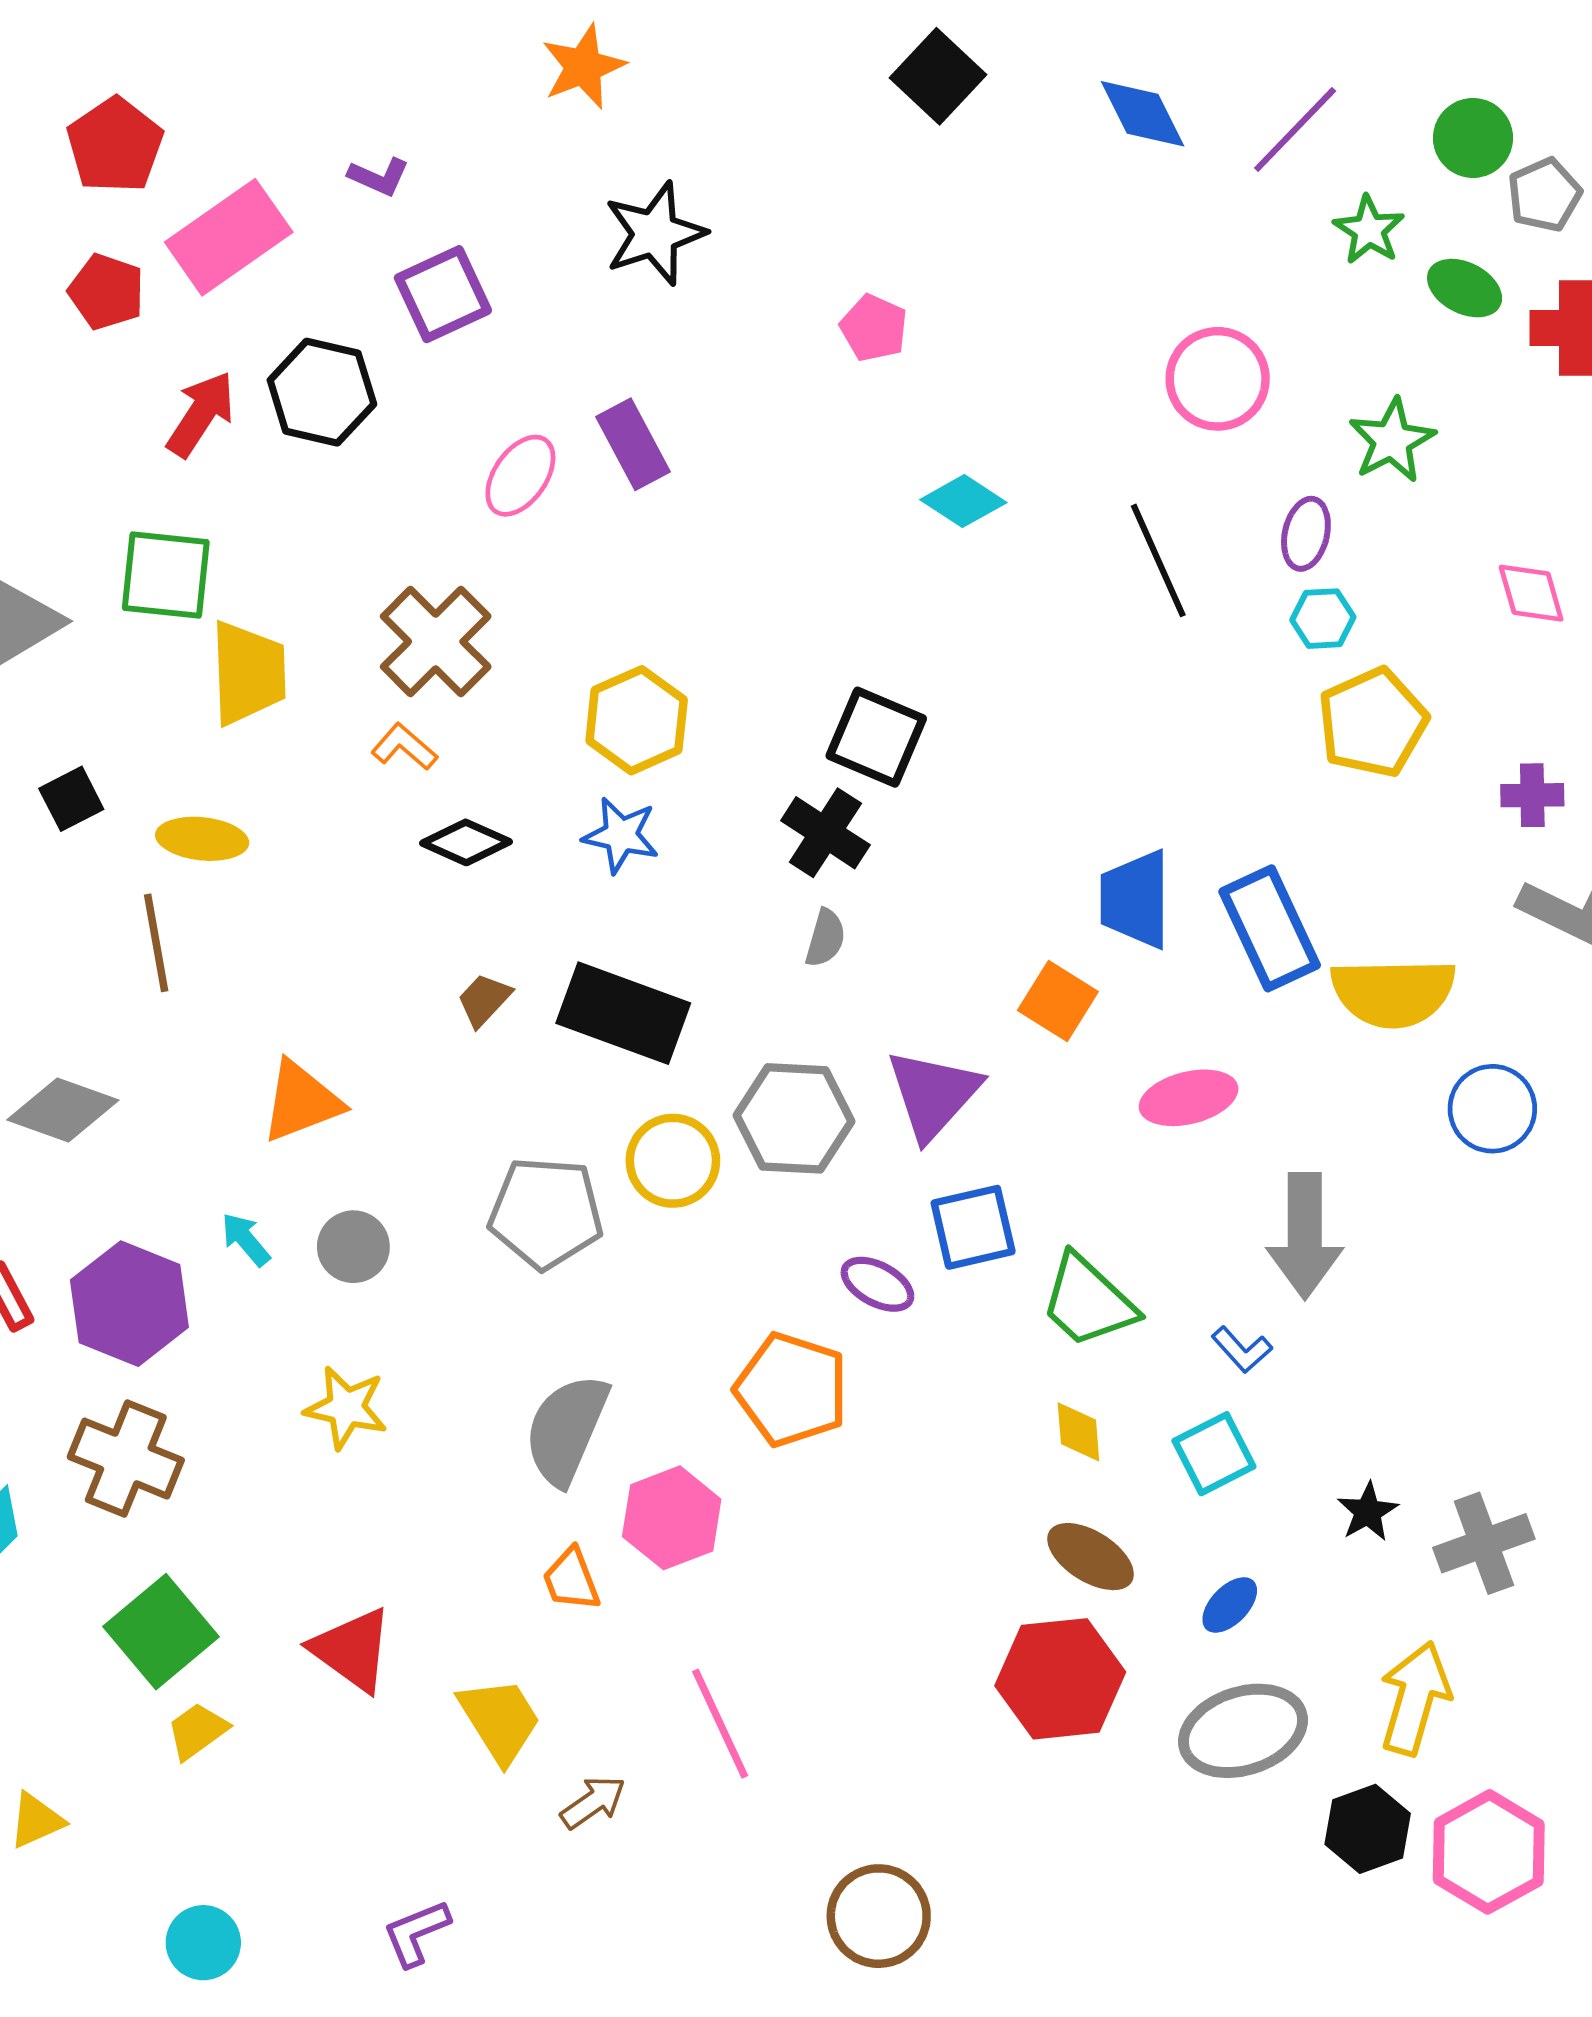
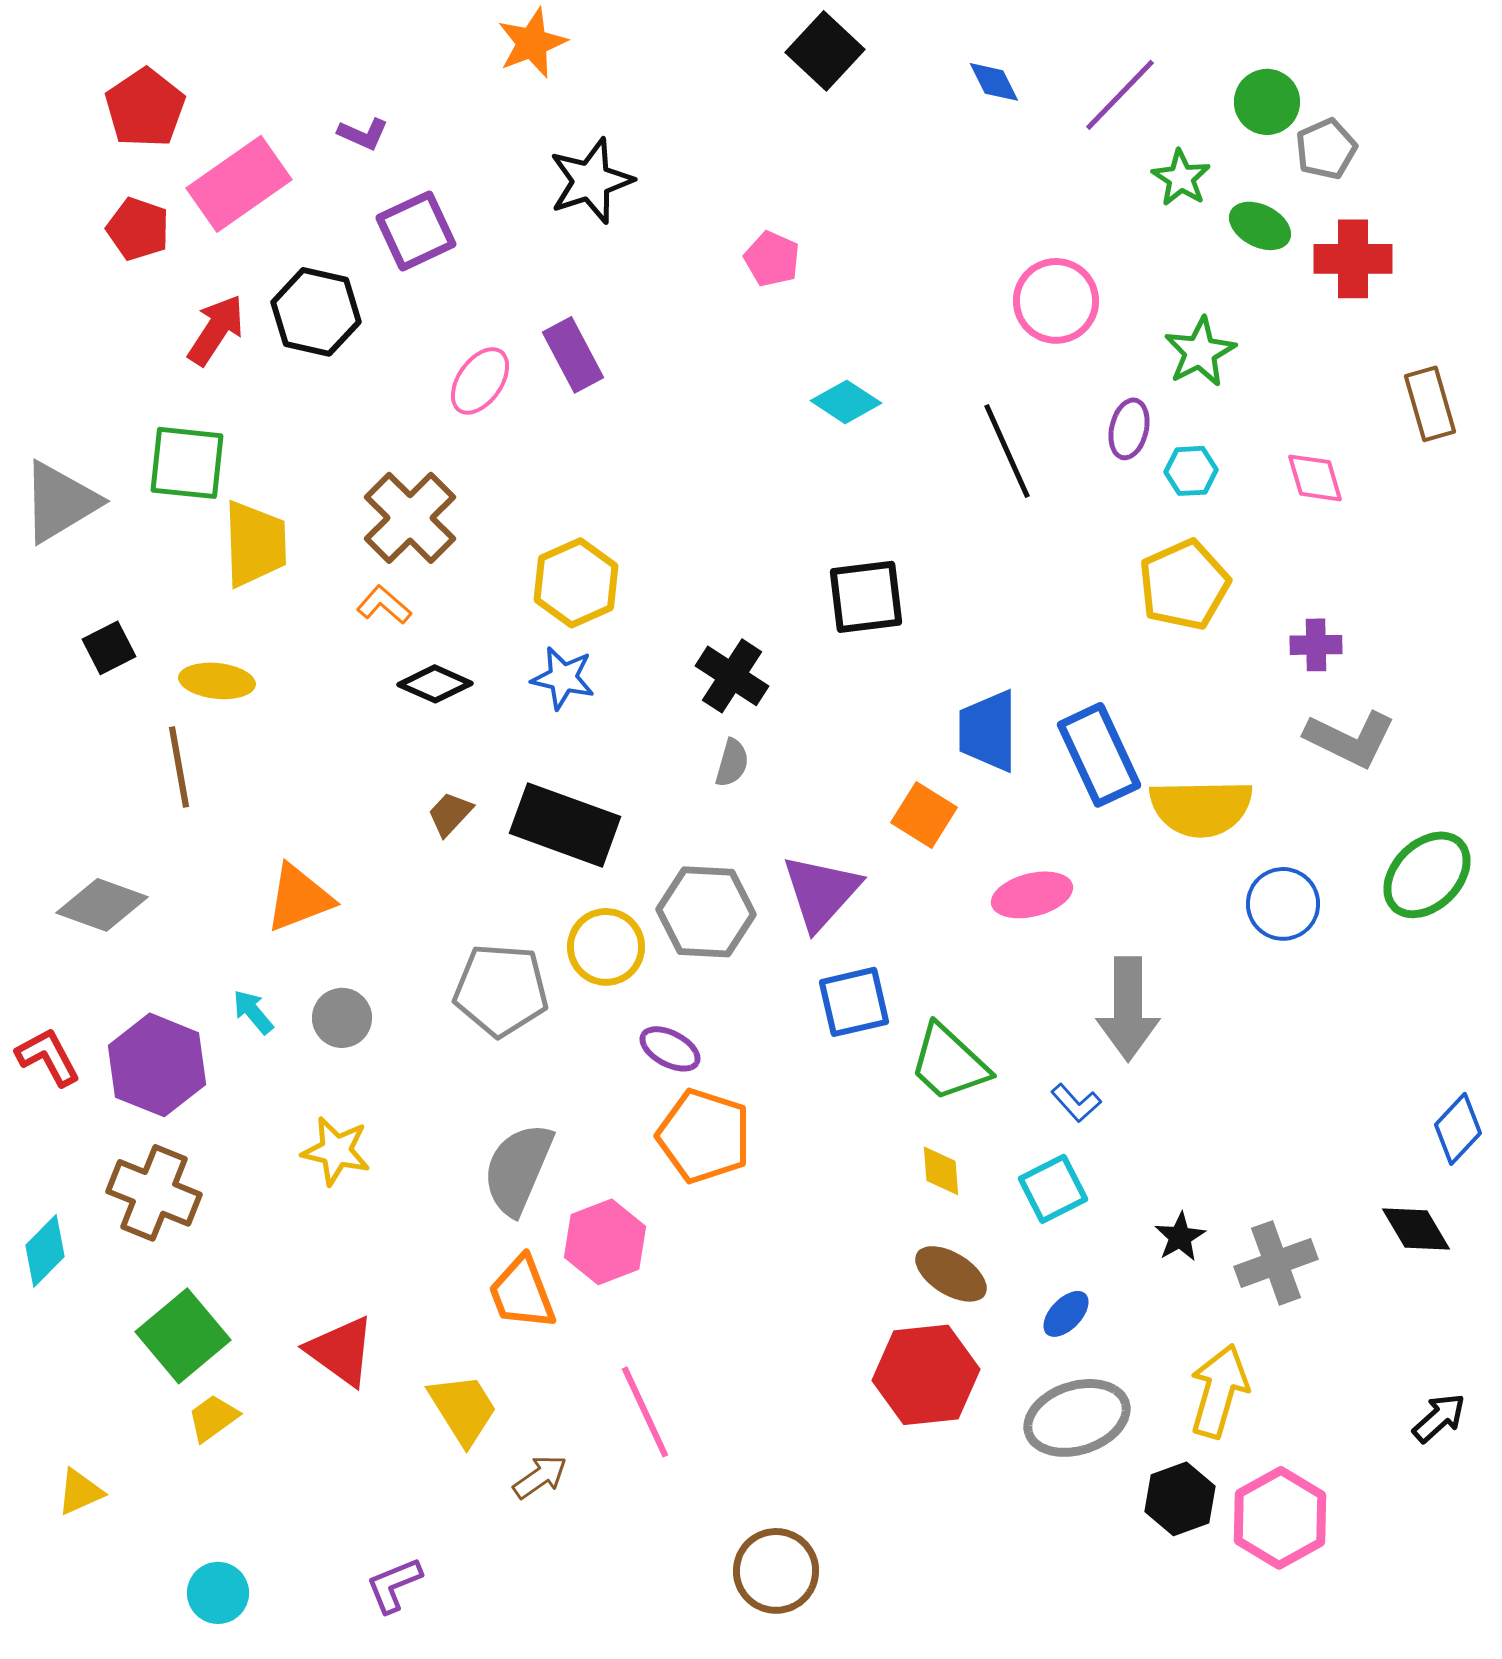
blue diamond: (1143, 114) -> (994, 82), size x0.7
cyan hexagon: (1323, 619) -> (1191, 471), moved
black square: (876, 737) -> (866, 597), moved, turned -30
purple ellipse: (877, 1284) -> (670, 1049), moved
orange trapezoid: (571, 1580) -> (522, 1293), size x1.4

